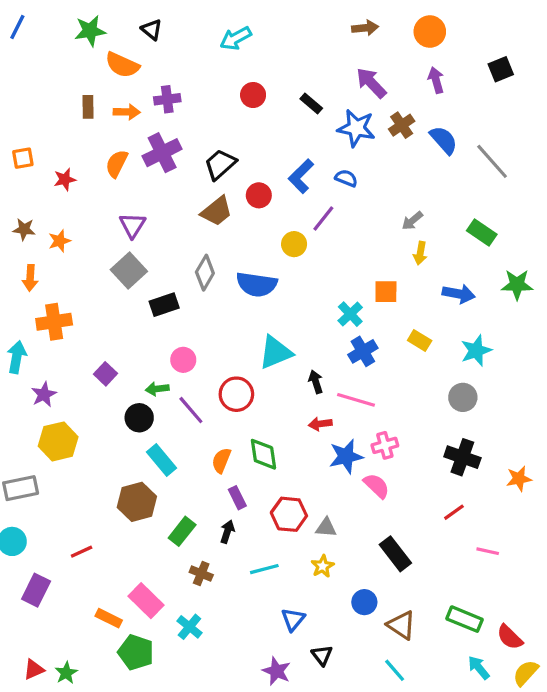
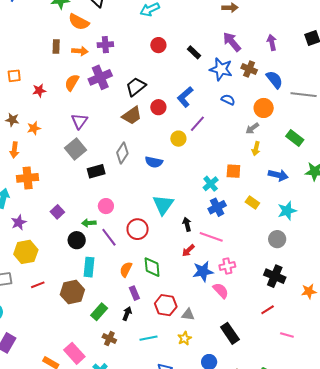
orange circle: (430, 32) -> (264, 108), moved
brown cross: (402, 125) -> (249, 69), turned -35
gray line: (492, 161) -> (304, 95), turned -45
blue semicircle: (346, 178) -> (228, 100), moved
blue semicircle: (257, 284) -> (154, 162), size x0.7
cyan triangle: (276, 352) -> (163, 205), turned -35
red arrow: (320, 424) -> (188, 250), turned -40
cyan rectangle: (162, 460) -> (89, 267), turned 42
red line: (82, 552) -> (38, 285), moved

